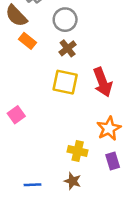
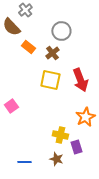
gray circle: (65, 20) -> (61, 31), moved
orange rectangle: (28, 41) -> (28, 47), moved
purple rectangle: (113, 161) -> (76, 147), moved

